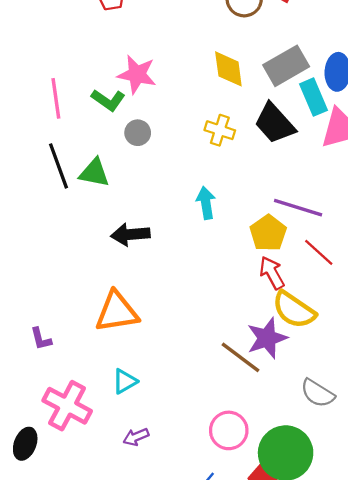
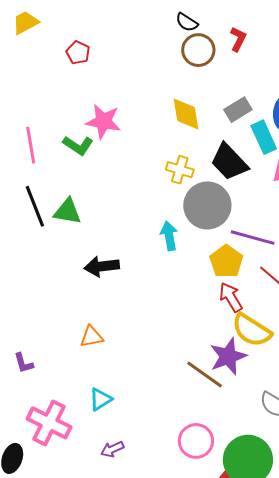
gray rectangle: (286, 66) -> (238, 110), size x0.7
gray circle: (138, 133) -> (207, 205), moved, size x2.0
orange triangle: (117, 312) -> (92, 337), size x0.6

